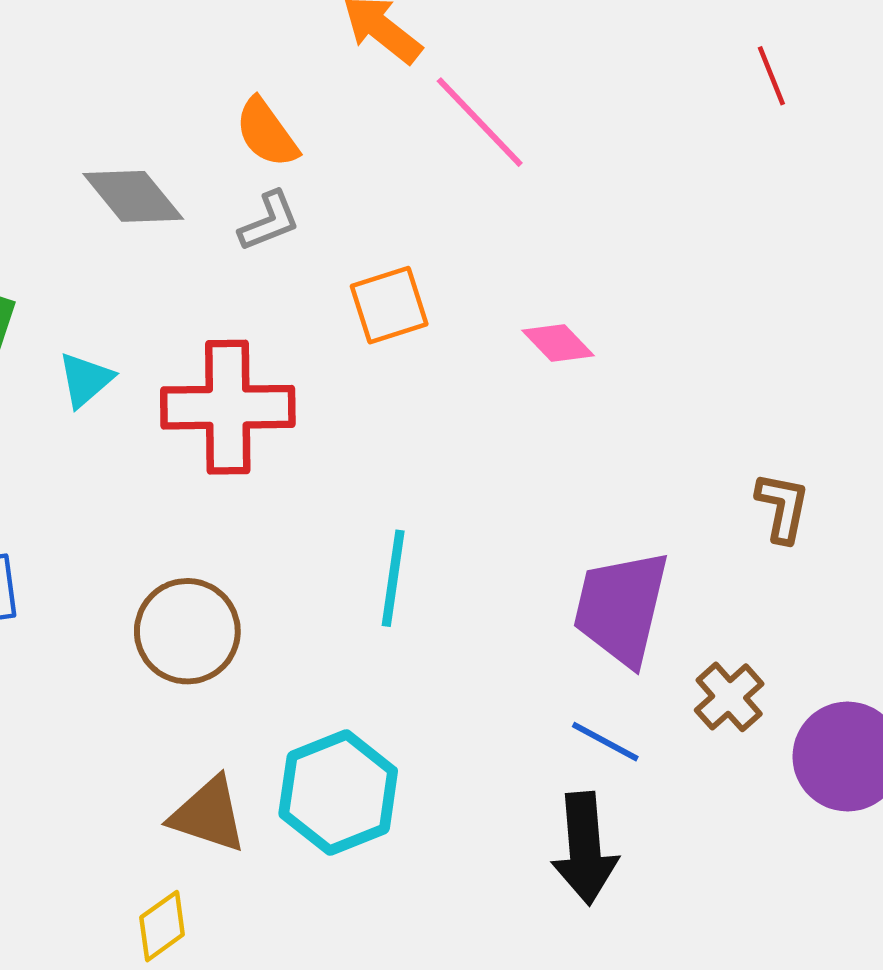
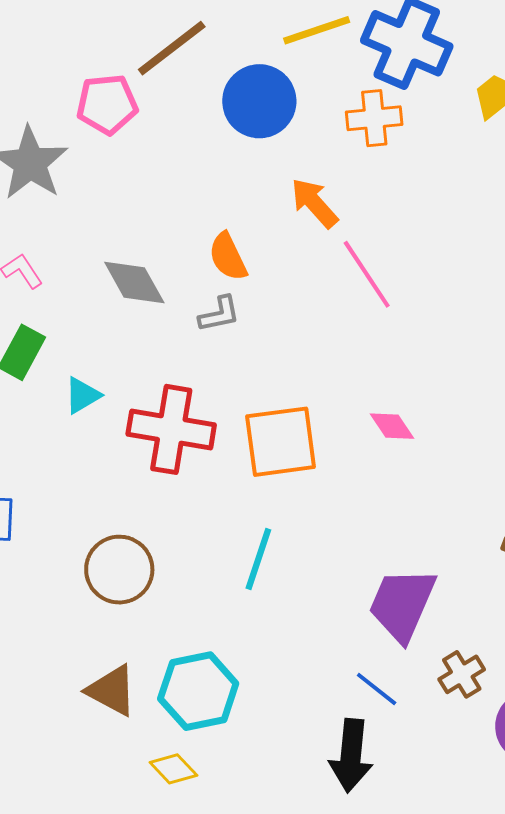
orange square: (389, 305) -> (281, 442), moved, size x1.5
yellow diamond: (162, 926) -> (173, 769), moved, turned 72

